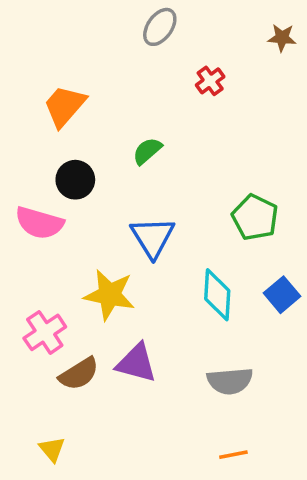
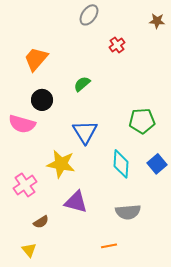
green pentagon: (255, 217) -> (142, 121), turned -30
brown semicircle: (79, 374) -> (41, 222), moved, size x0.7
orange line: (233, 455) -> (109, 246), moved

